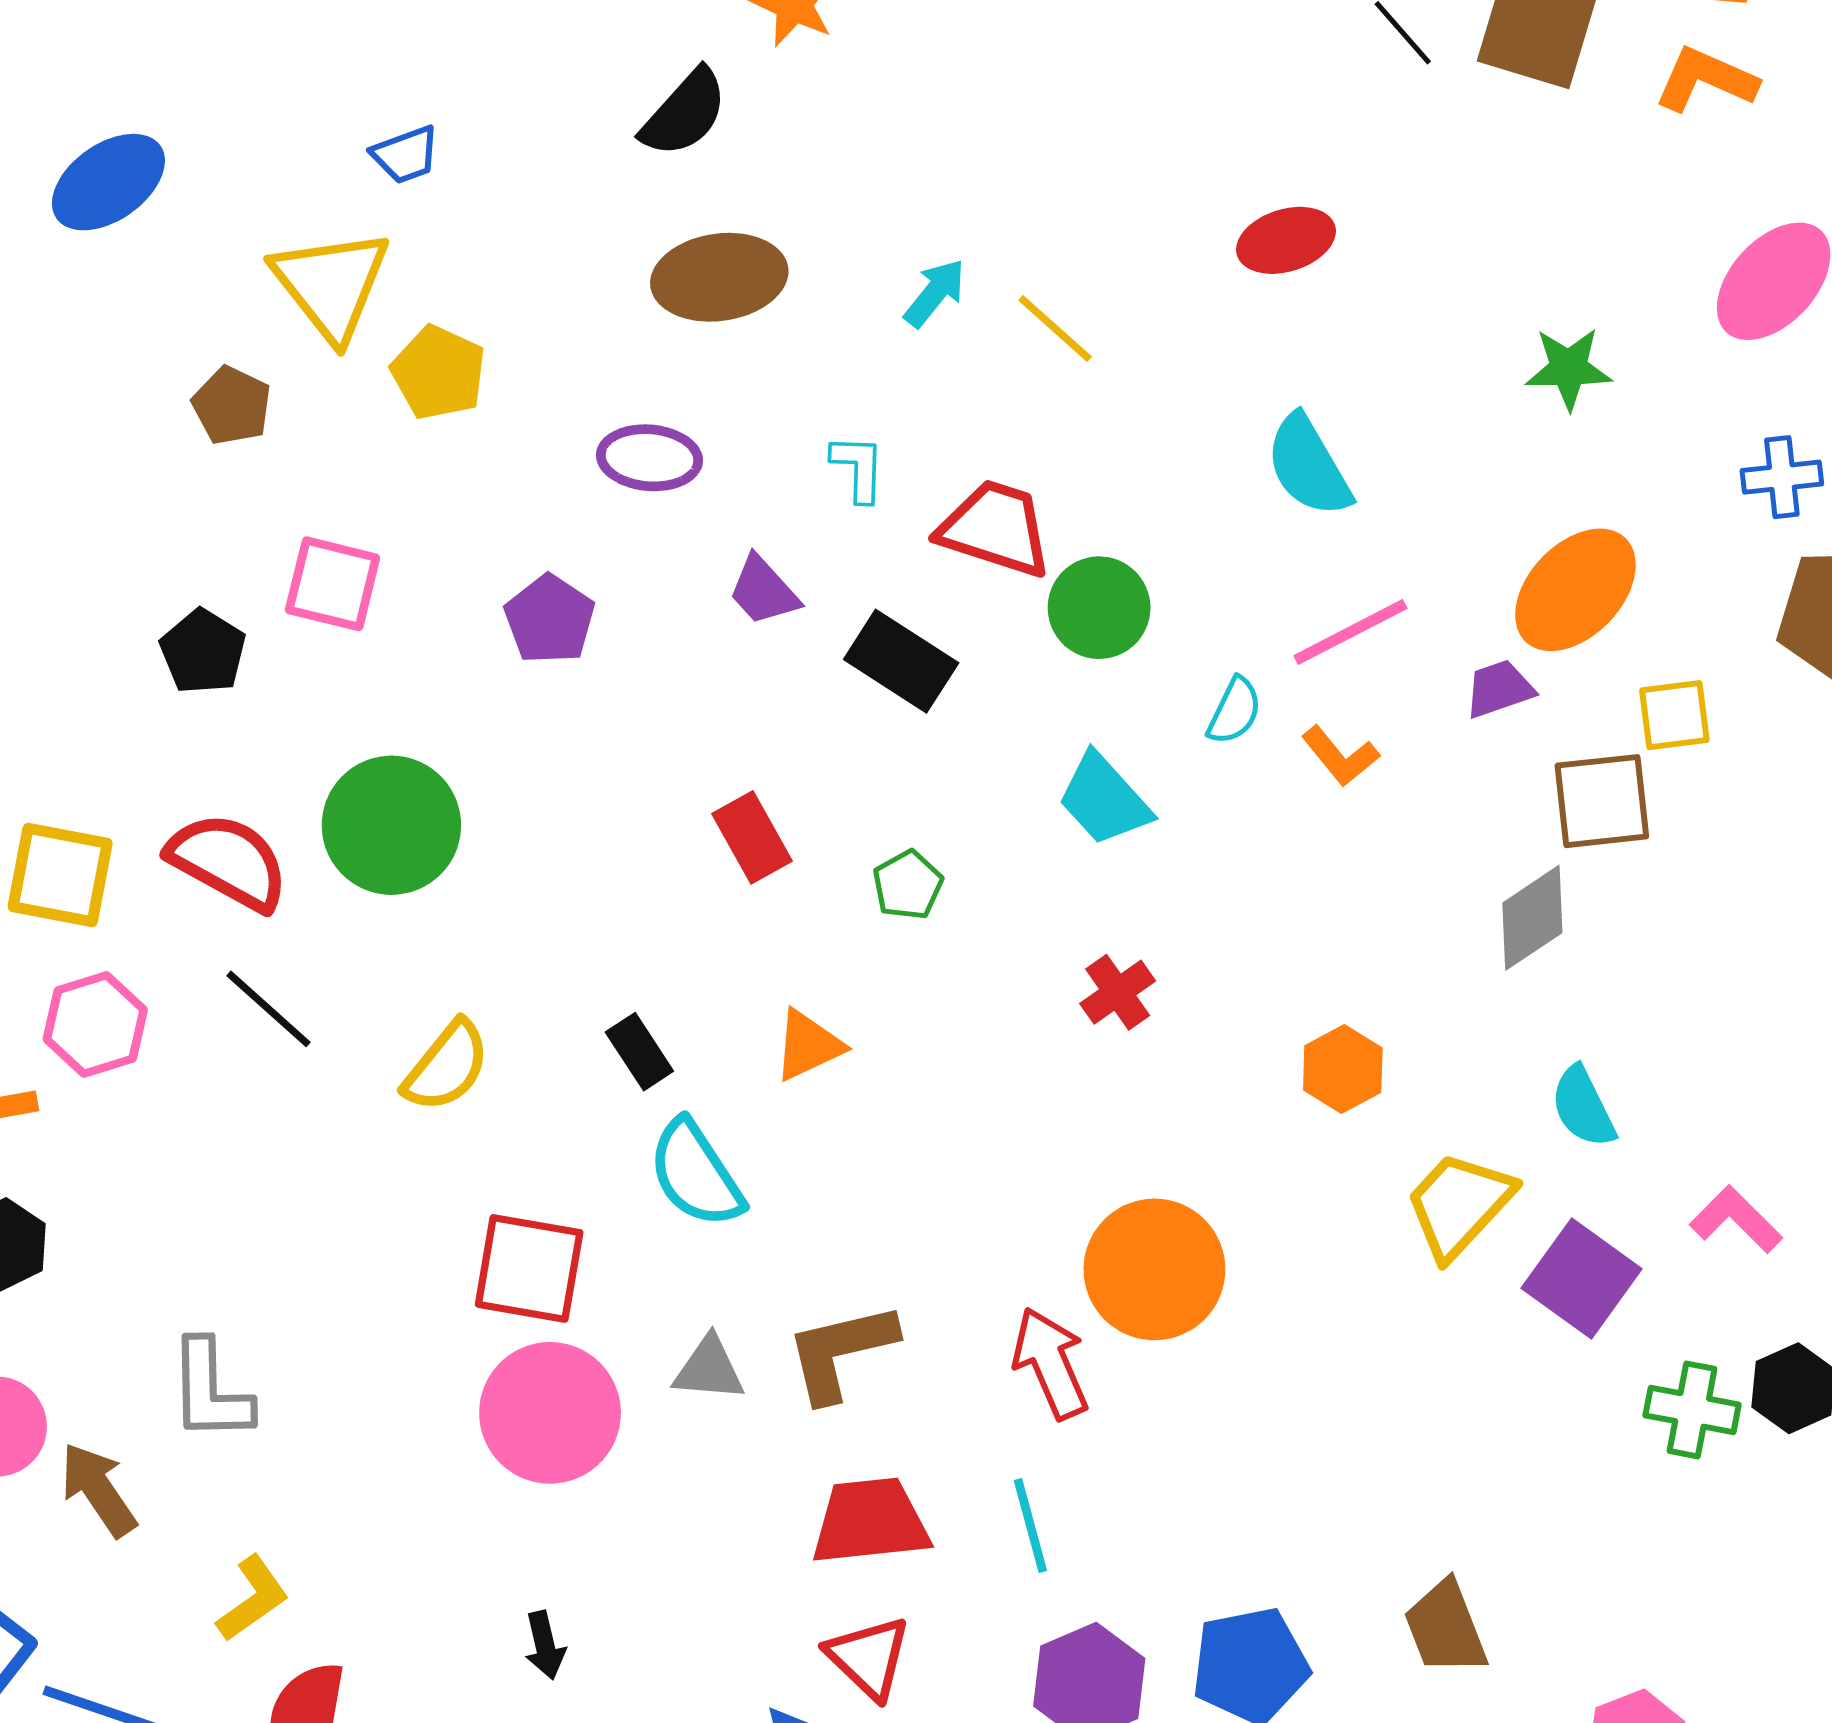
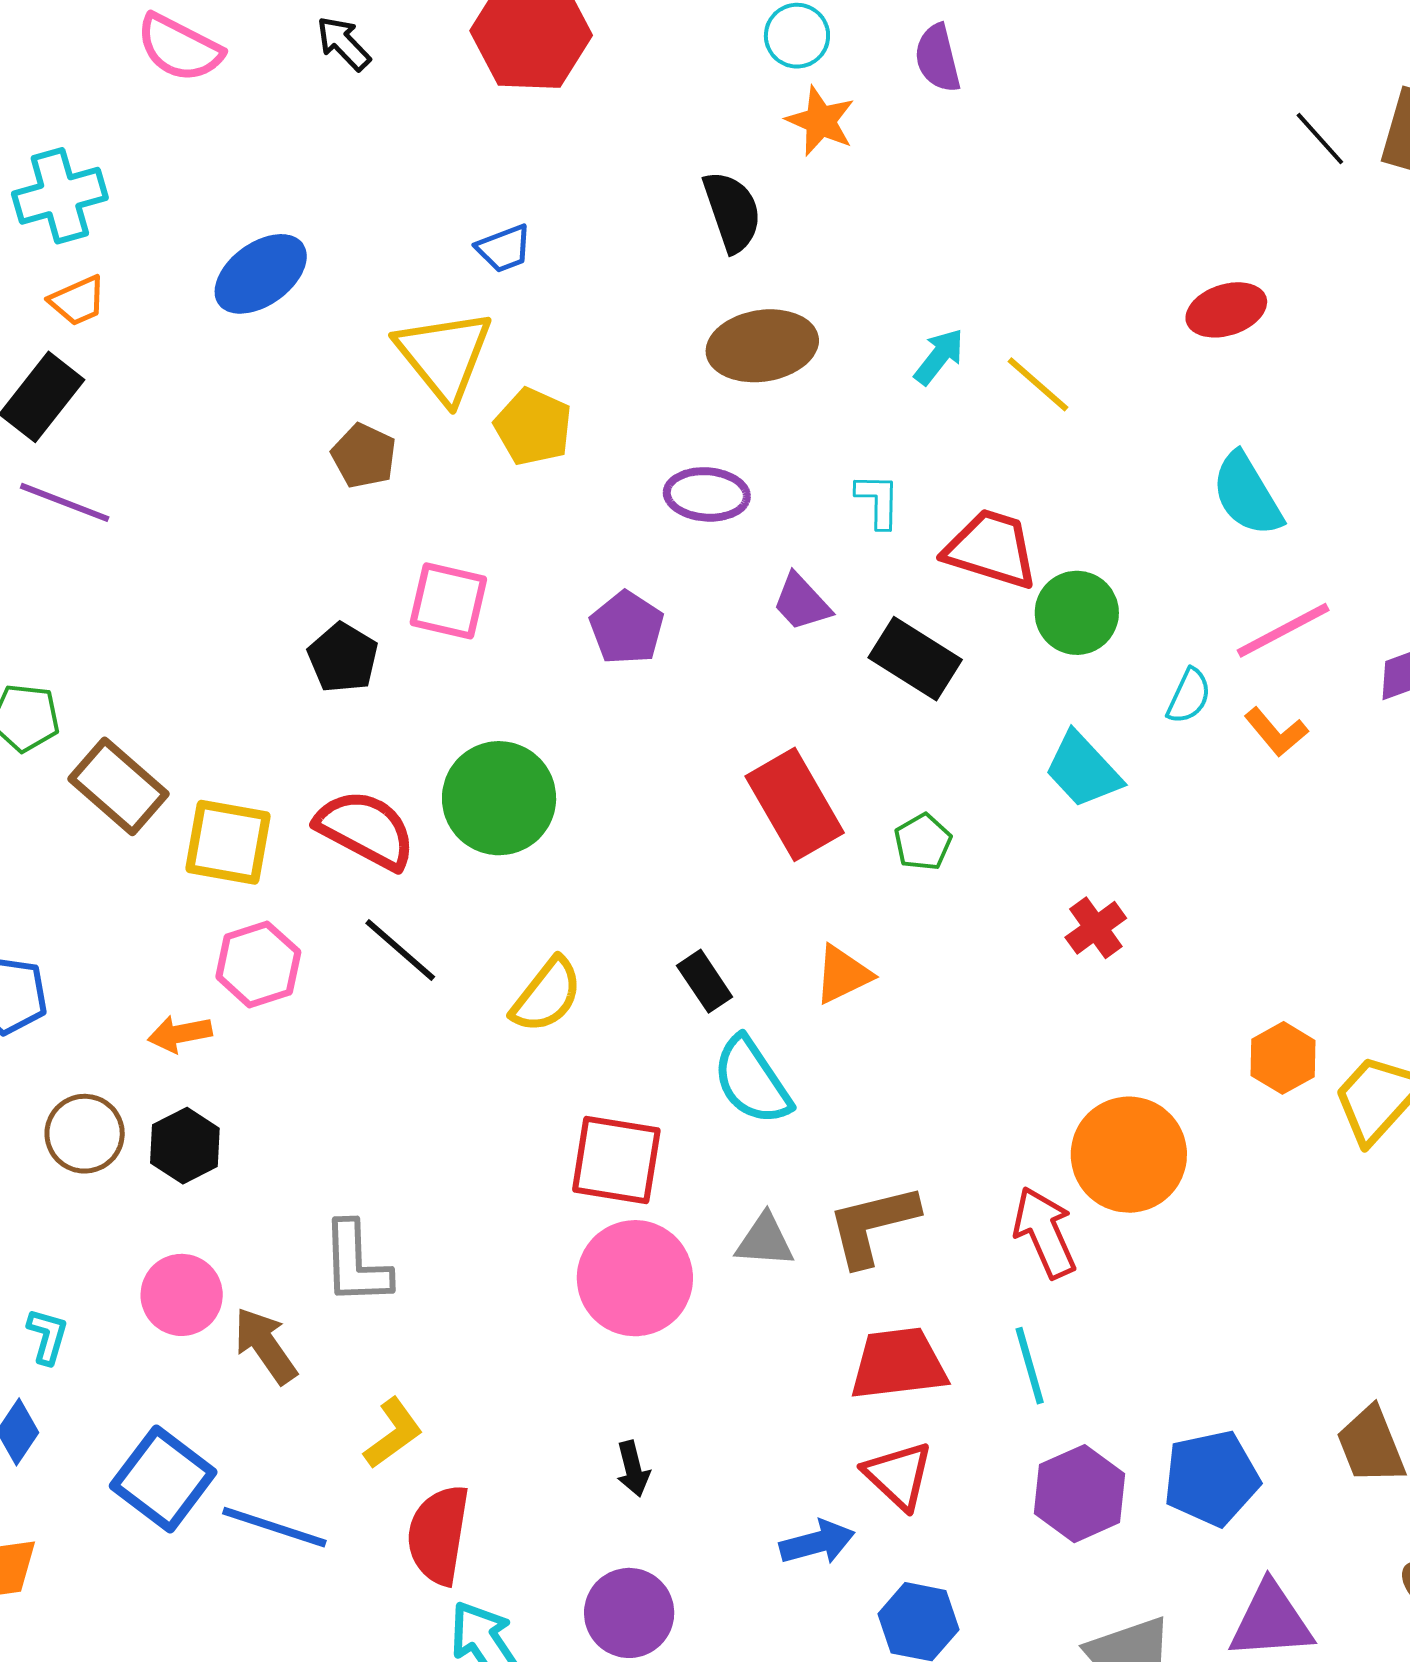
black semicircle: (684, 113) -> (732, 212), turned -60
red rectangle: (752, 837) -> (795, 804), size x1.5
orange hexagon: (1343, 1069) -> (1283, 1058), moved

